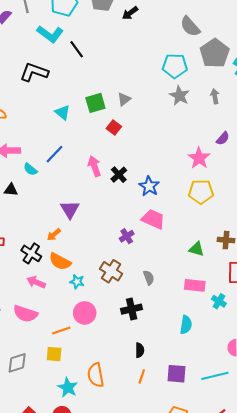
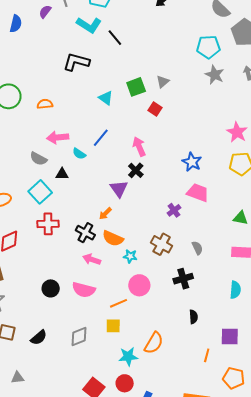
black cross: (119, 175) -> (136, 170), moved
orange semicircle: (96, 375) -> (154, 343), turned -135
orange line: (142, 376) -> (207, 355), moved
cyan star: (68, 388) -> (128, 357), turned -30

